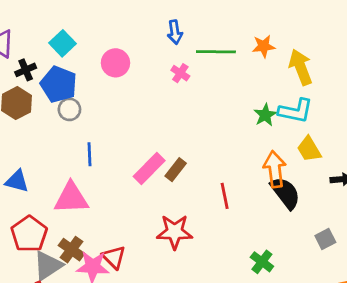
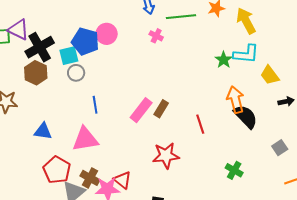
cyan square: (62, 43) -> (69, 56), moved, turned 36
black cross: (26, 70) -> (40, 47), size x1.8
blue pentagon: (59, 84) -> (85, 41), moved
yellow trapezoid: (309, 149) -> (270, 75), moved

